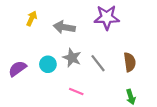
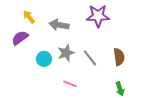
yellow arrow: (32, 19) -> (29, 17), turned -64
gray star: (72, 58) -> (66, 53), turned 30
purple semicircle: (17, 69) -> (20, 38), moved

